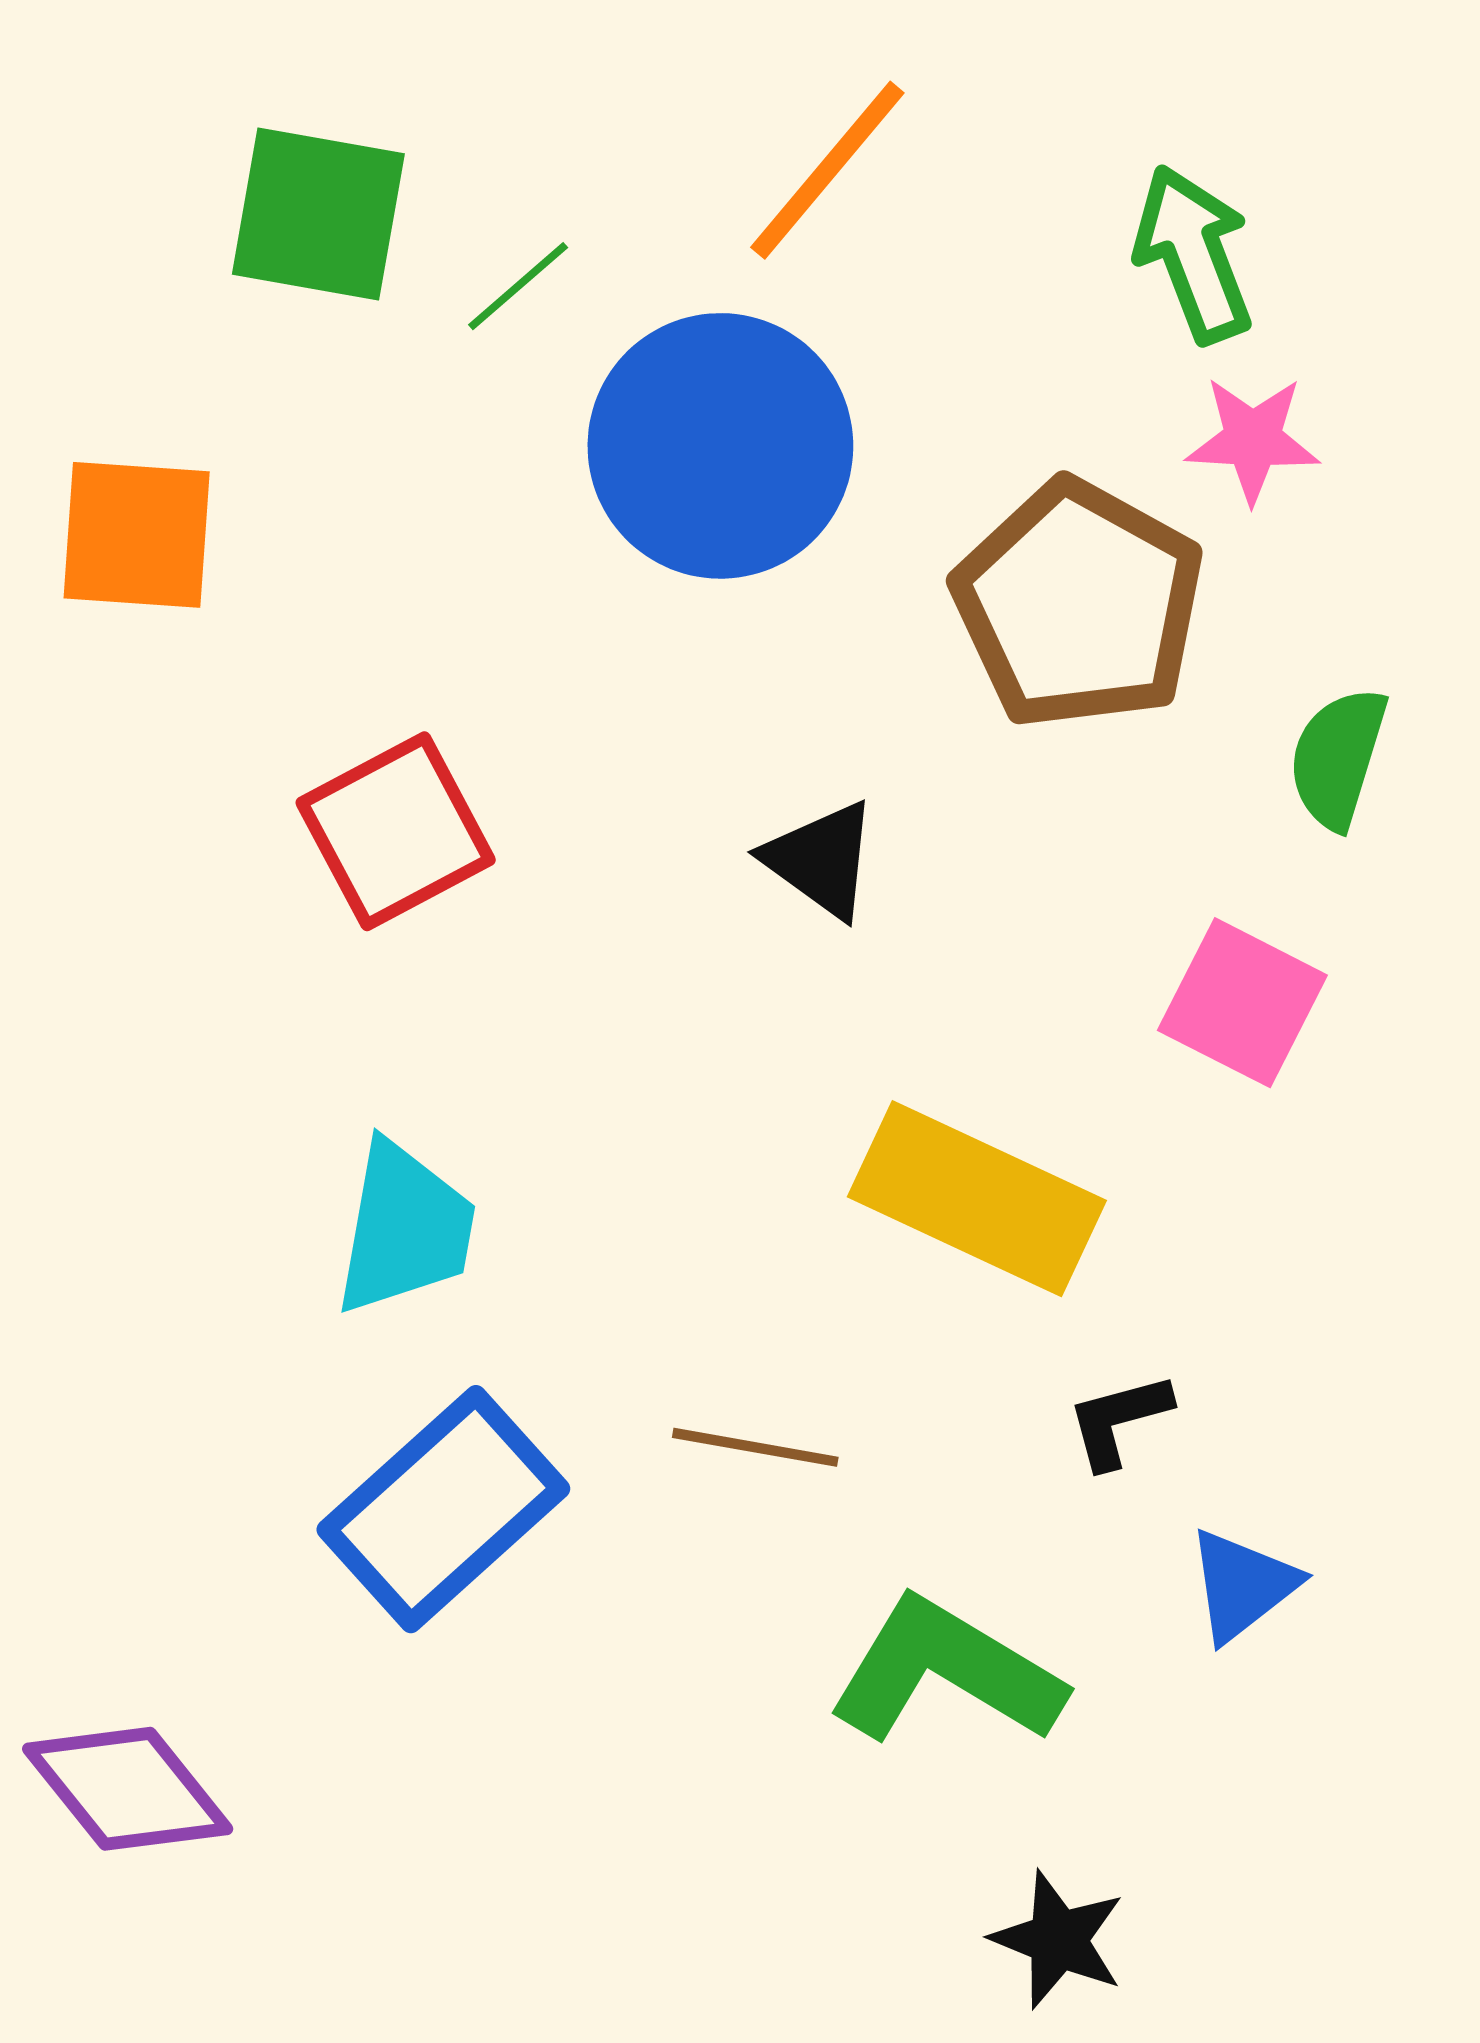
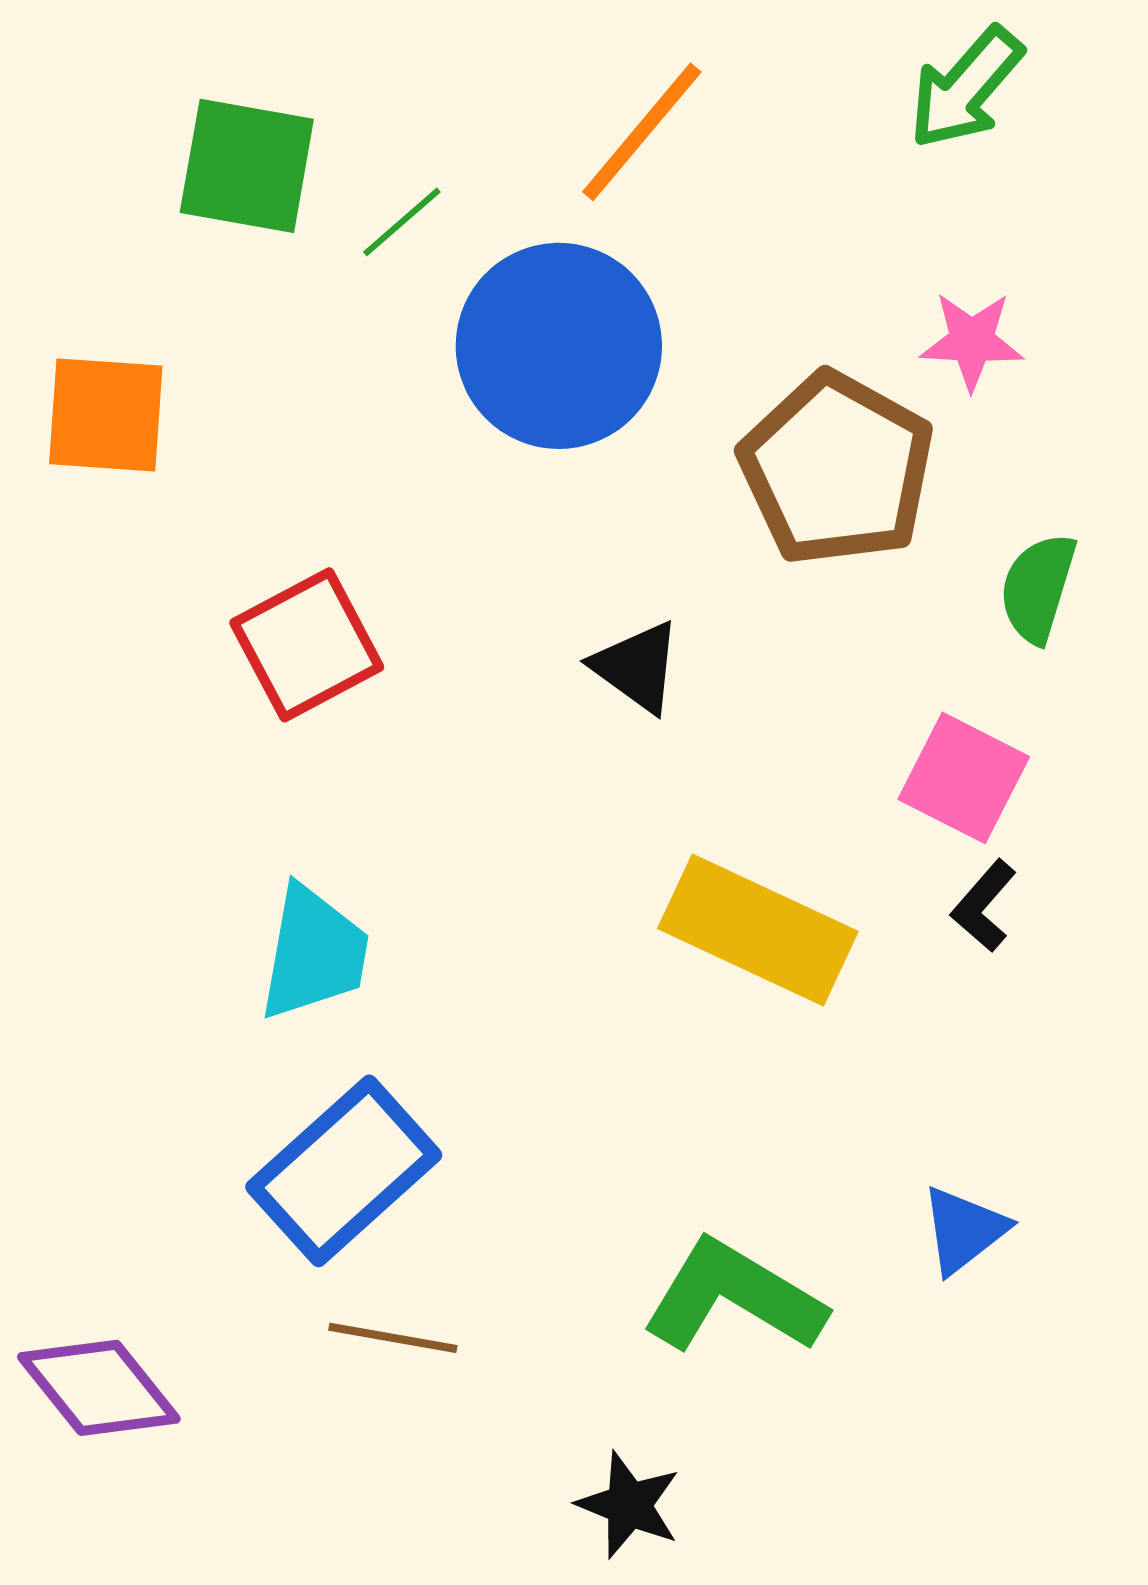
green arrow: (1193, 254) -> (966, 88), moved, turned -118
black L-shape: (1119, 1420) -> (984, 906), moved, turned -34
brown line: (755, 1447) -> (393, 1338), moved
black star: (1058, 1940) -> (629, 1505), moved

